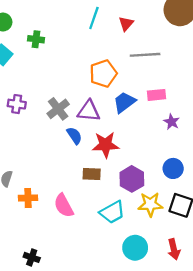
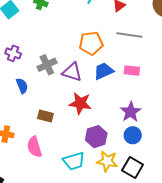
purple star: (172, 122) -> (131, 112), moved, size x1.5
blue semicircle: (74, 136) -> (22, 86), moved
brown rectangle: (92, 174) -> (45, 116), moved

